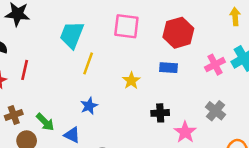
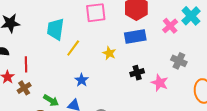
yellow line: (88, 63) -> (73, 48), turned 30
blue rectangle: (169, 68) -> (135, 37), size x1.5
brown cross: (14, 115) -> (24, 88), moved

